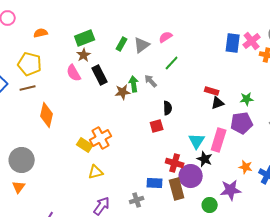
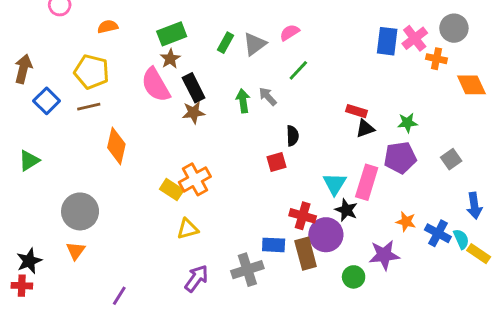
pink semicircle: (74, 73) -> (156, 85), size x1.4
brown star: (123, 92) -> (194, 112), moved
gray cross: (137, 200) -> (247, 270), size x1.5

